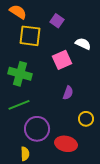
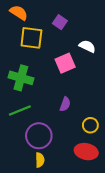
purple semicircle: (68, 93) -> (65, 104), moved
red ellipse: (66, 144) -> (86, 152), moved
yellow semicircle: (25, 154) -> (40, 160), moved

